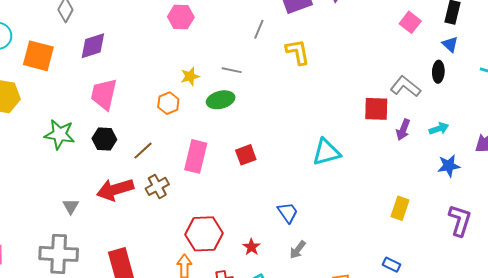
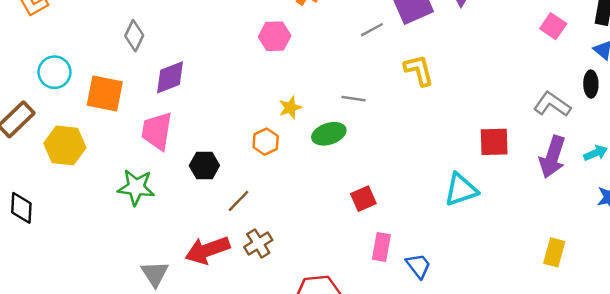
gray line: (259, 29) -> (372, 30), moved, turned 42
gray line: (232, 70) -> (353, 99), moved
pink trapezoid: (104, 94) -> (157, 131), moved
red square: (376, 109) -> (494, 142), moved
purple arrow: (403, 130) -> (552, 157), size x1.6
black hexagon: (104, 139) -> (204, 165), moved
pink rectangle: (196, 156) -> (381, 247), moved, size x0.7
gray triangle: (71, 206) -> (155, 274), size x1.4

